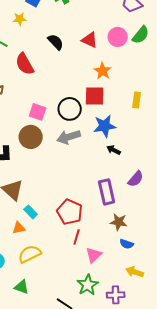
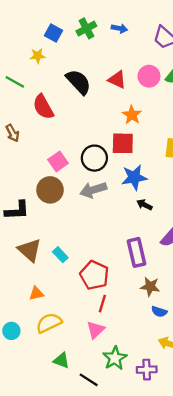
black semicircle: (56, 42) -> (78, 82), size x1.4
pink square: (38, 112) -> (58, 161), turned 36
cyan rectangle: (31, 212) -> (60, 255), moved
pink triangle: (94, 255) -> (96, 330), moved
green triangle: (22, 287) -> (61, 360), moved

